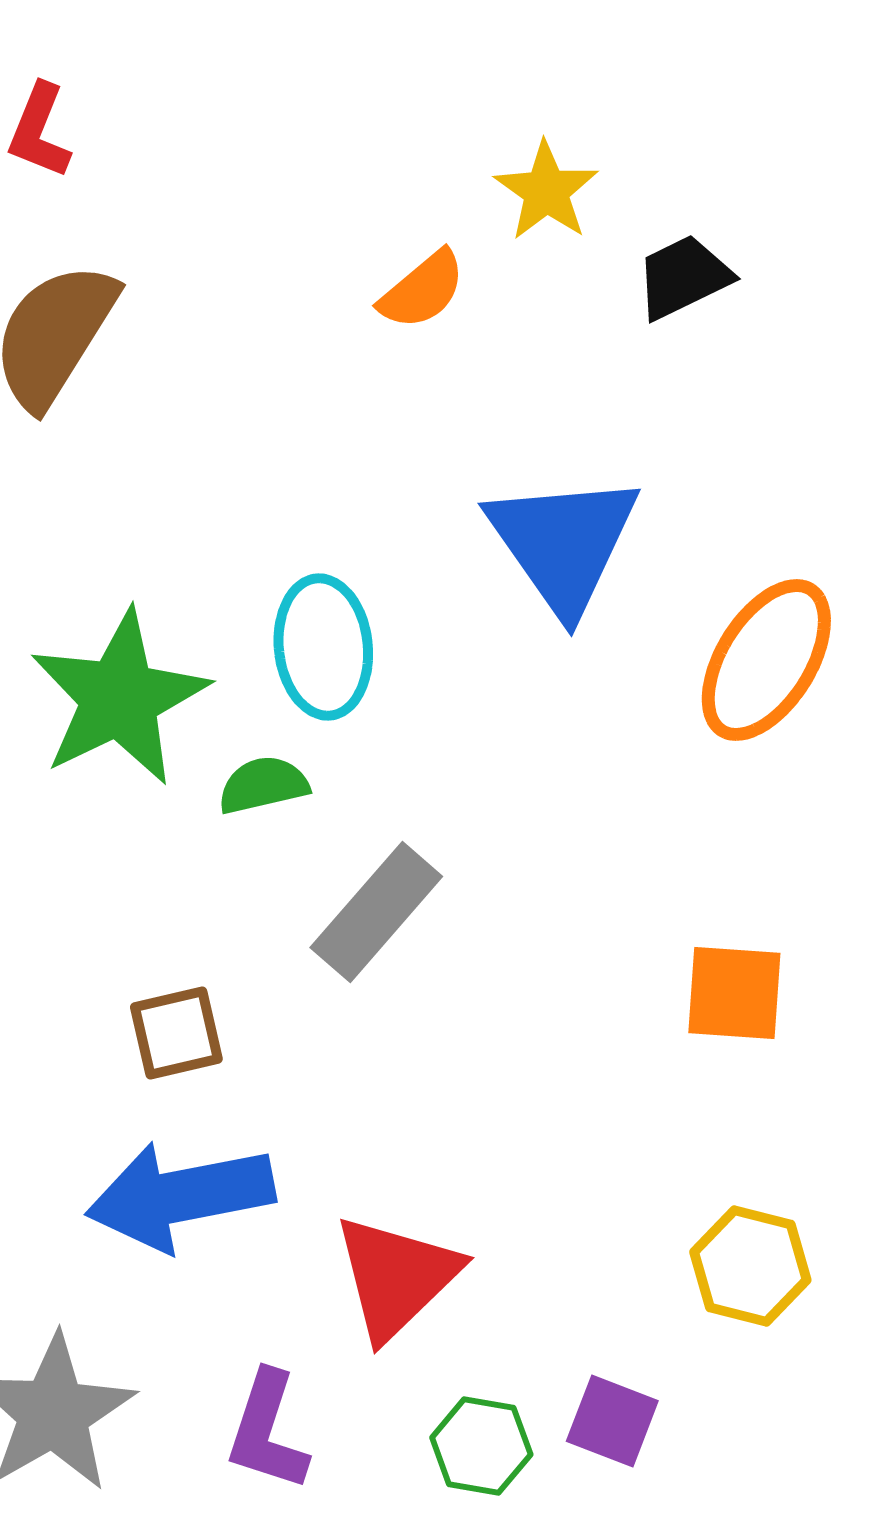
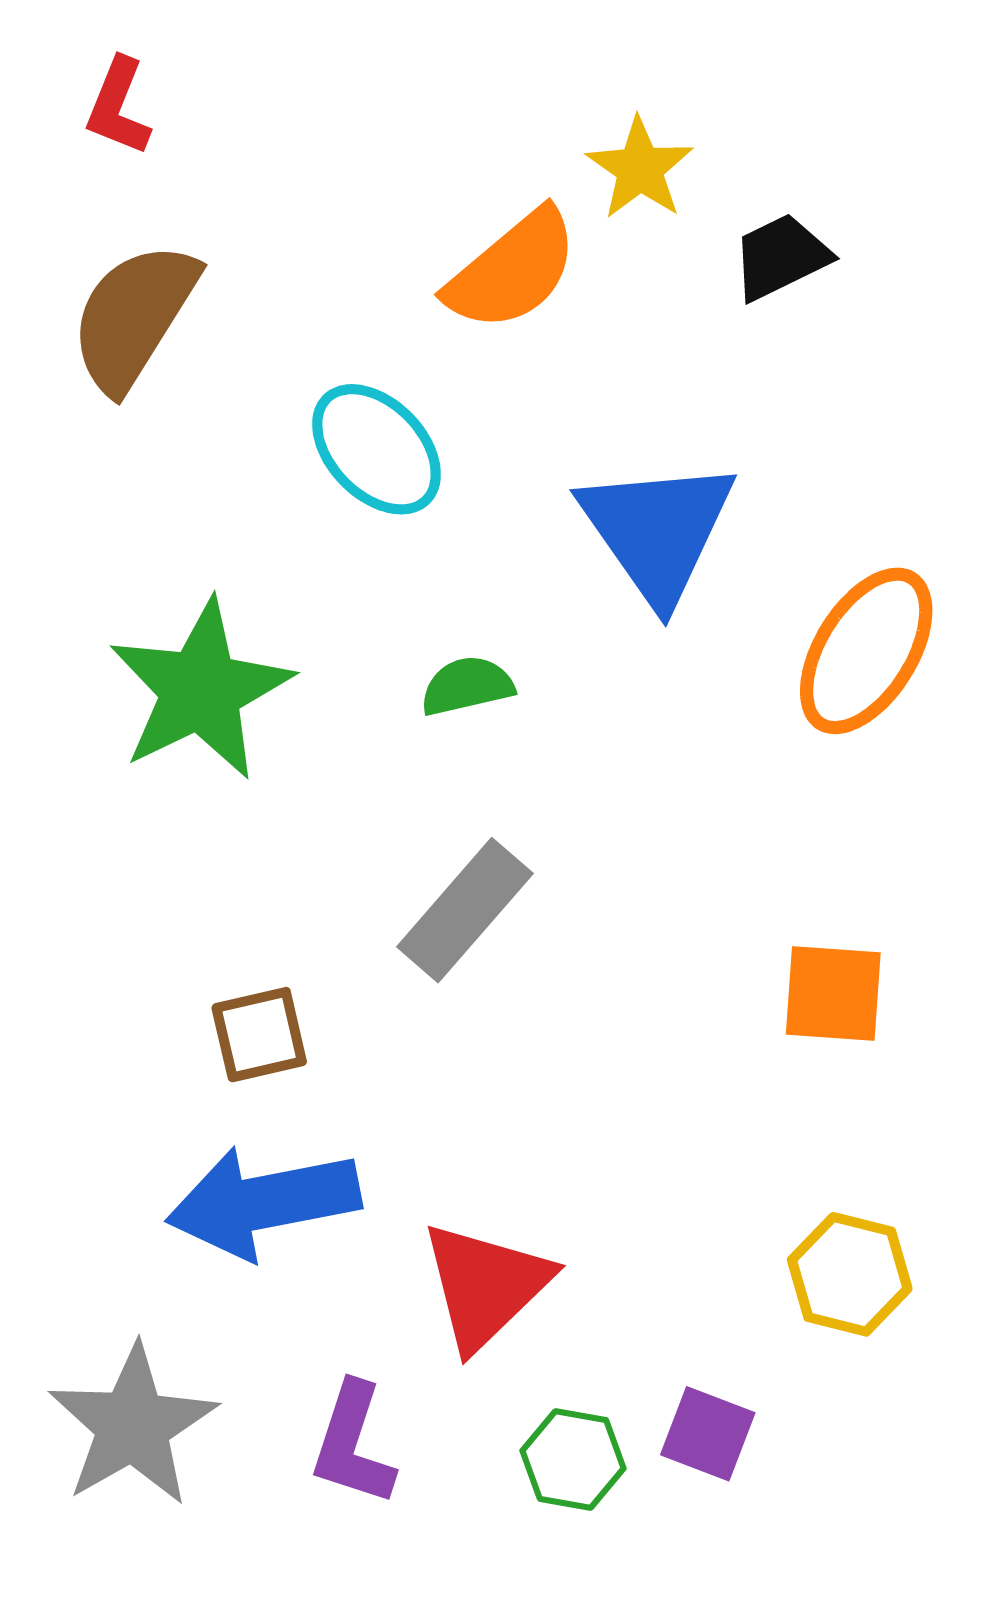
orange semicircle: (422, 290) -> (512, 270), size x1.5
cyan ellipse: (323, 647) -> (377, 449), moved, turned -38
green semicircle: (263, 785) -> (467, 686), moved

